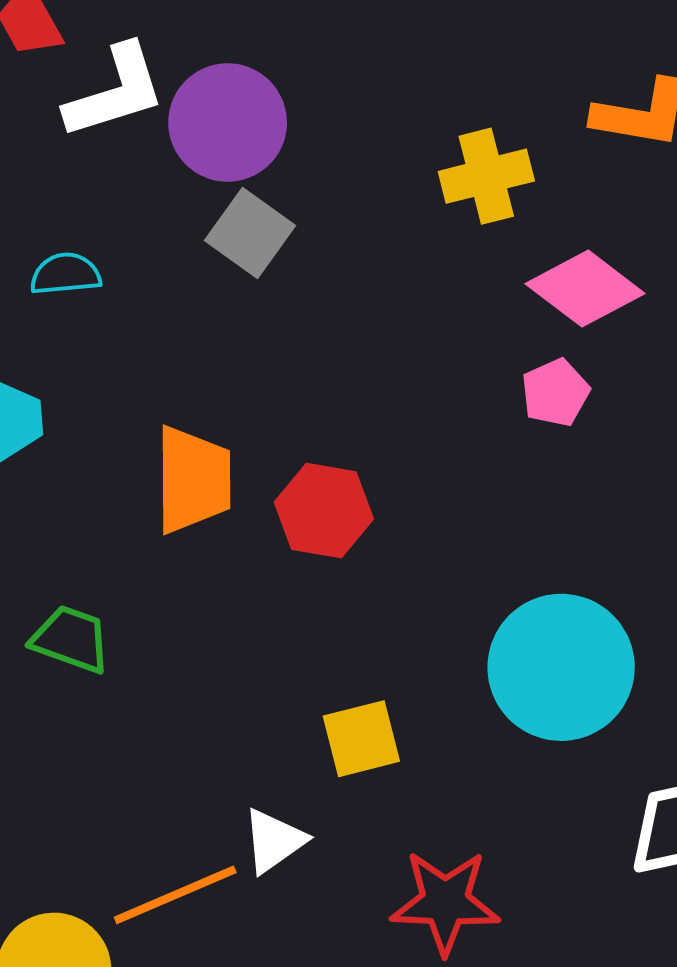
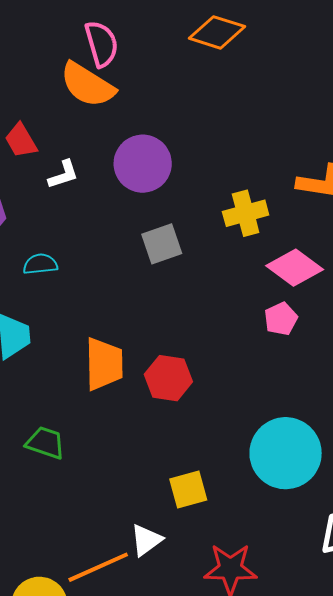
white L-shape: (115, 92) -> (63, 175), size x0.6
purple circle: (228, 122) -> (143, 164), moved
gray square: (250, 233) -> (162, 244), moved, turned 36

